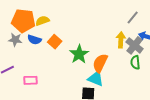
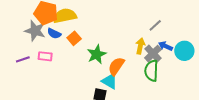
yellow semicircle: (42, 21) -> (65, 16), size x1.6
gray star: (15, 40) -> (35, 31), size x1.5
green semicircle: (135, 62) -> (151, 71), size x1.5
pink rectangle: (31, 80) -> (45, 56), moved

